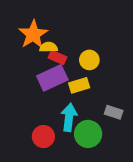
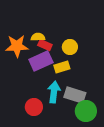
orange star: (33, 34) -> (17, 46), moved, turned 30
gray rectangle: (114, 112) -> (75, 95), moved, size x1.5
green circle: (88, 134) -> (86, 111), moved

